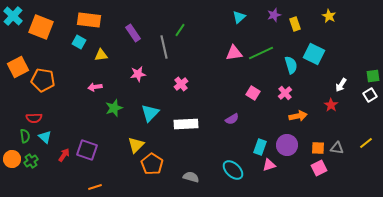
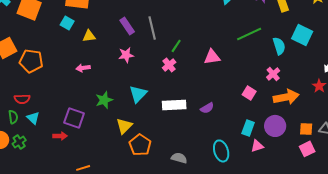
green line: (180, 30) -> (176, 46), moved
purple rectangle: (133, 33) -> (127, 26), moved
pink triangle: (234, 53) -> (212, 57), moved
pink square: (253, 93) -> (249, 93), moved
green star: (114, 108) -> (104, 100), moved
orange arrow: (298, 116) -> (286, 97), size x1.4
purple semicircle: (232, 119) -> (207, 108), moved
purple square: (87, 150) -> (74, 118), moved
red arrow: (64, 155) -> (60, 136), moved, turned 56
cyan ellipse: (233, 170) -> (221, 151), turned 30

